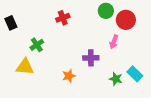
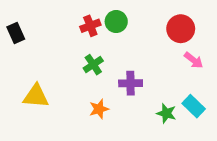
green circle: (106, 11) -> (116, 22), moved
pink arrow: (114, 42) -> (194, 60), moved, turned -72
green cross: (37, 45) -> (93, 65), moved

